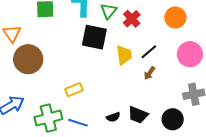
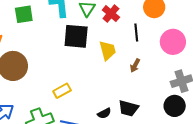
black line: (149, 52) -> (136, 32), moved, turned -48
black circle: (173, 119) -> (175, 106), moved

